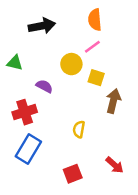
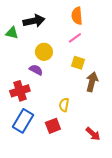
green triangle: (15, 63) -> (12, 33), moved
yellow circle: (71, 64) -> (44, 52), moved
red square: (73, 174) -> (53, 126), moved

